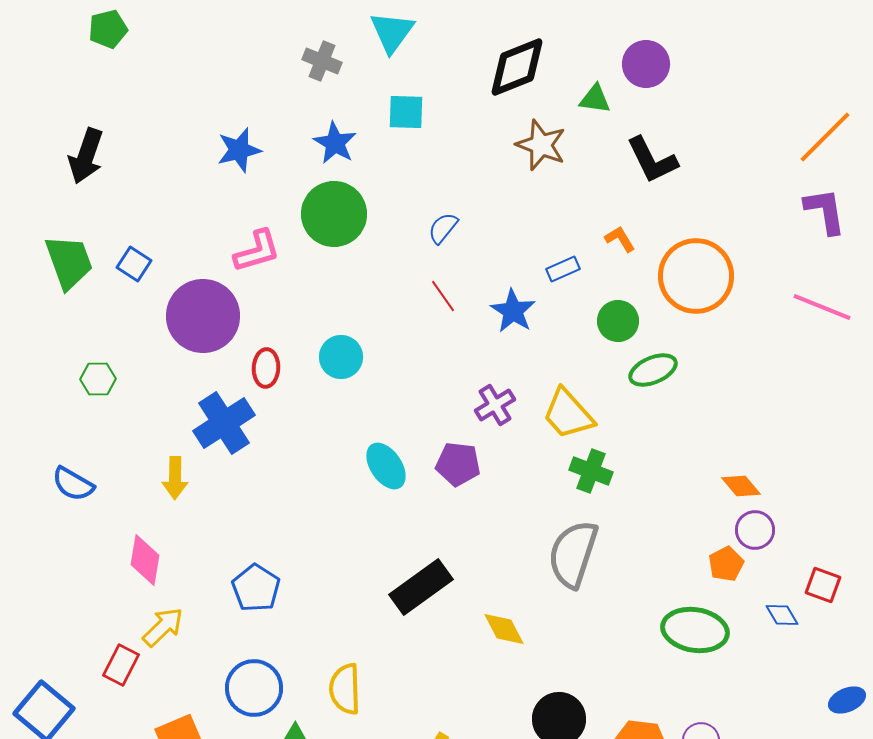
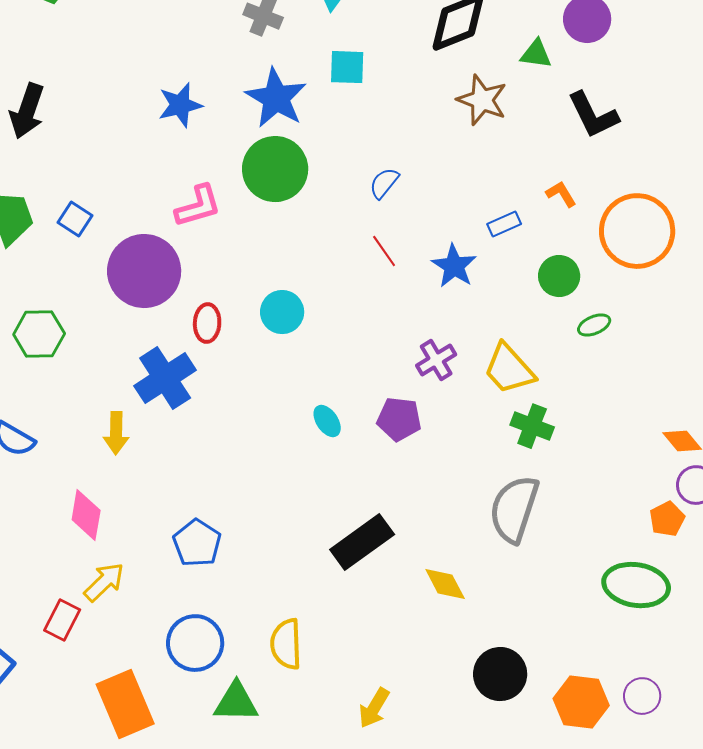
blue star: (335, 143) -> (276, 98), size x1.4
green ellipse: (653, 370) -> (594, 325), size x0.7
green hexagon: (98, 379) -> (39, 334), size x1.4
cyan ellipse: (386, 466) -> (327, 421), size x0.7

